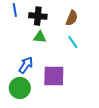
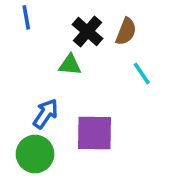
black cross: (38, 16) -> (88, 31), moved, turned 36
cyan line: (73, 42) -> (142, 73), moved

